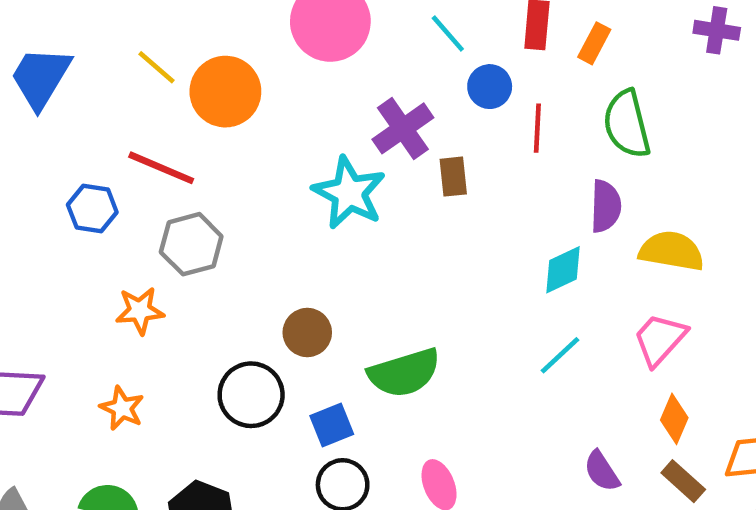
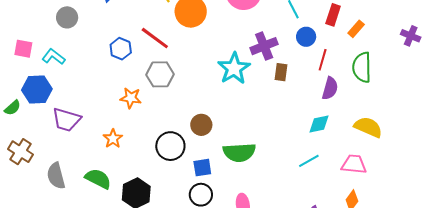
purple semicircle: (606, 206) -> (330, 88), moved
pink trapezoid: (660, 339) -> (354, 164), turned 40

